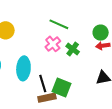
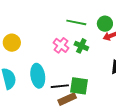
green line: (59, 24) -> (76, 22), moved
black line: (43, 83) -> (60, 86), turned -66

